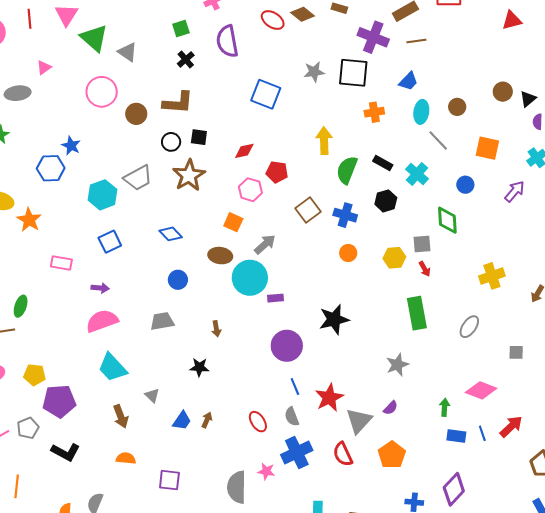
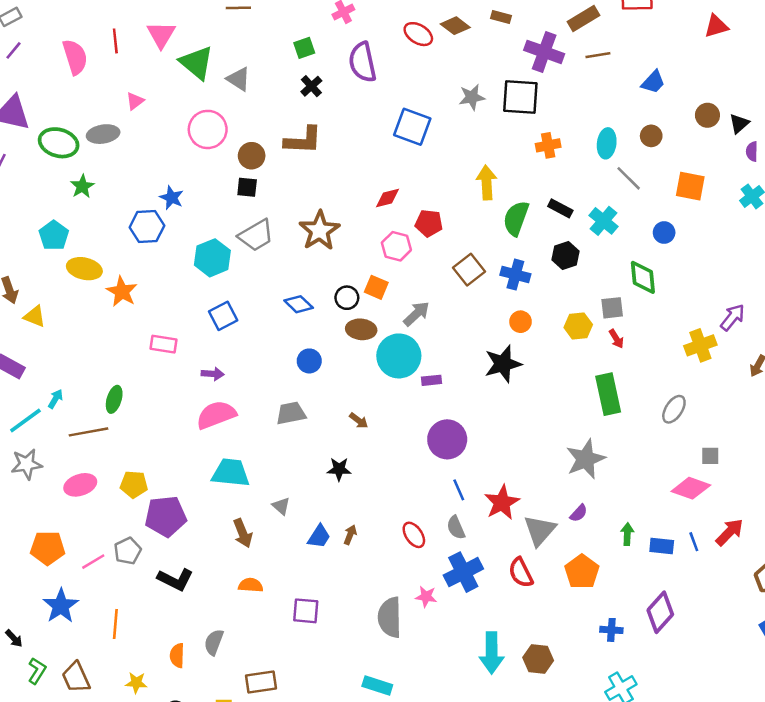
blue trapezoid: (408, 81) -> (653, 82), moved
black square: (199, 137) -> (247, 187), moved
black circle: (171, 142) -> (347, 298), moved
purple arrow: (515, 191) -> (732, 317), moved
black star: (334, 319) -> (503, 364), moved
brown arrow: (216, 329) -> (359, 421), turned -42
gray square: (516, 352) -> (710, 456), moved
gray star: (397, 365) -> (586, 459), size x1.4
cyan trapezoid: (112, 368) -> (231, 473), turned 140
green arrow: (445, 407) -> (627, 534), moved

